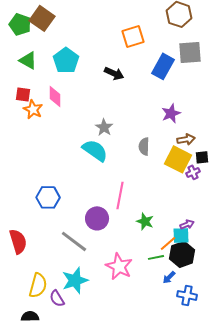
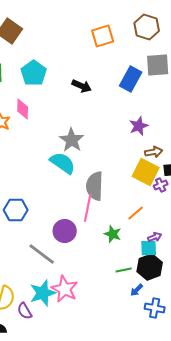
orange square: (133, 36) -> (103, 36), moved
gray star: (104, 127) -> (72, 140), size x1.4
gray semicircle: (144, 146) -> (95, 186), moved, size x1.6
orange line: (168, 243) -> (136, 213), moved
pink star: (119, 266) -> (65, 289), moved

